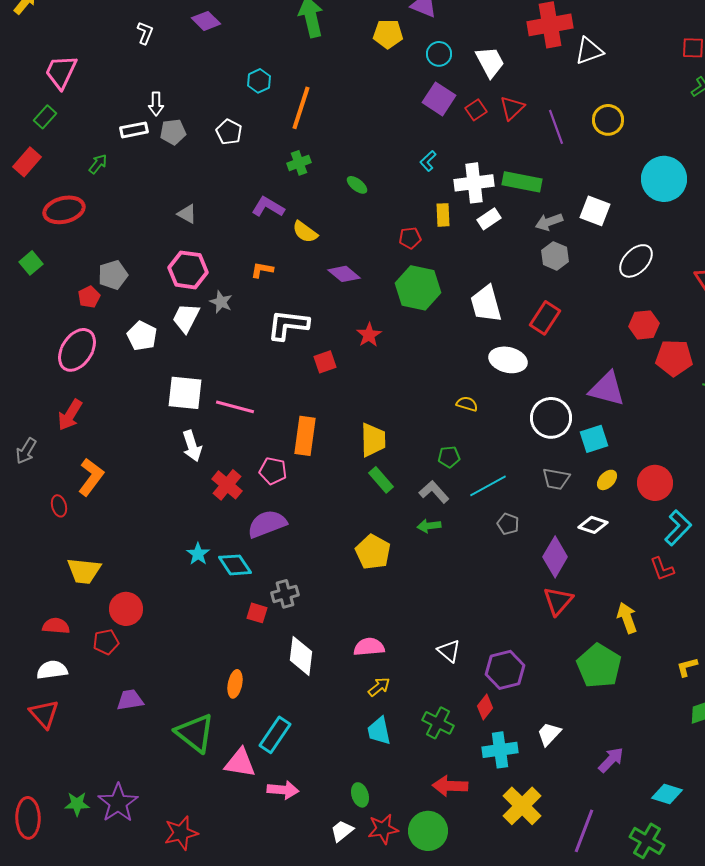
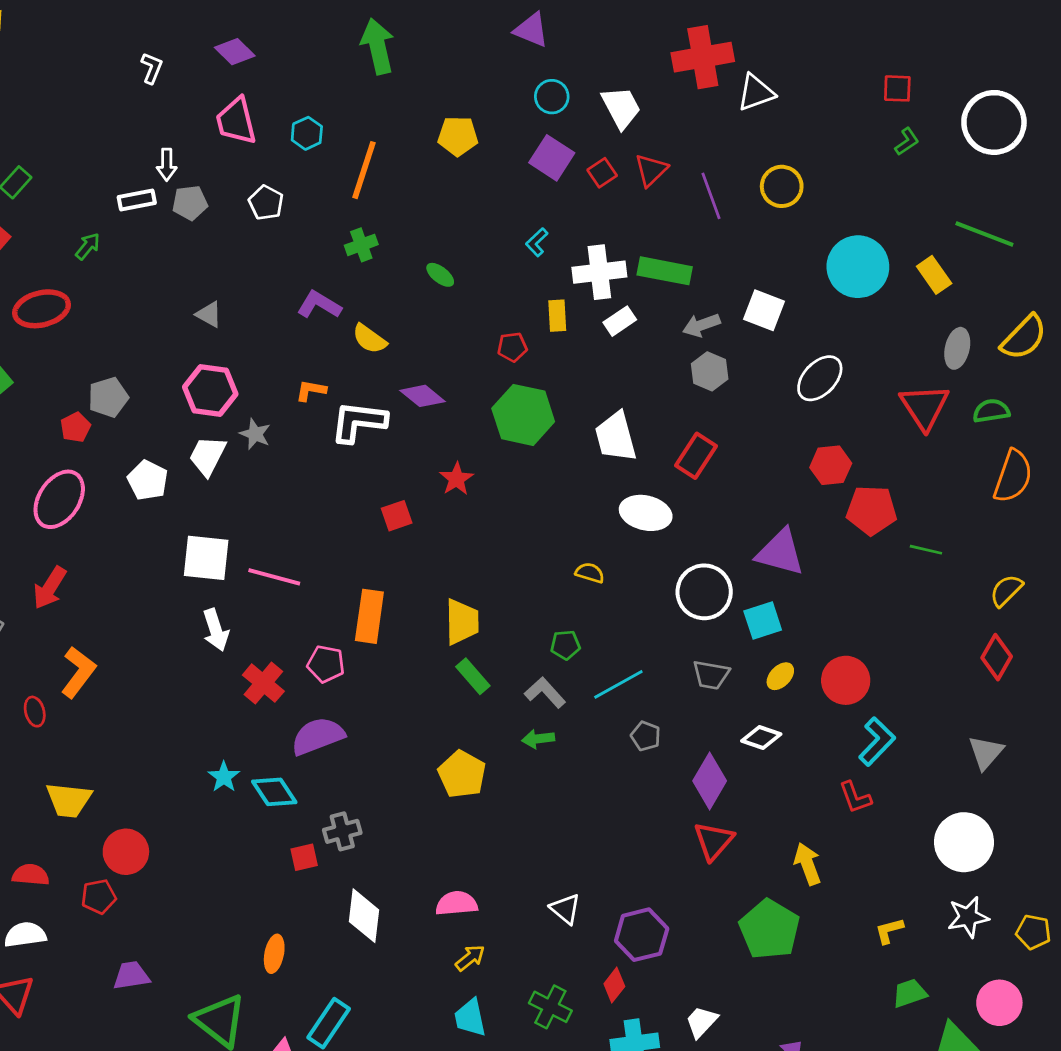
yellow pentagon: (388, 34) -> (458, 136), moved
pink trapezoid: (61, 72) -> (236, 121), moved, turned -39
white L-shape: (288, 325) -> (359, 422), moved
red square: (257, 613) -> (304, 857), turned -30

